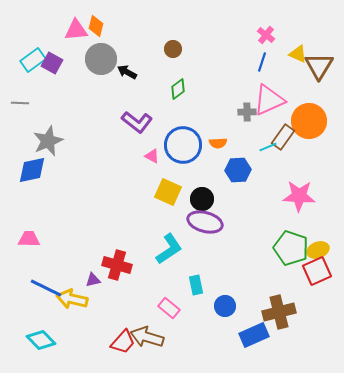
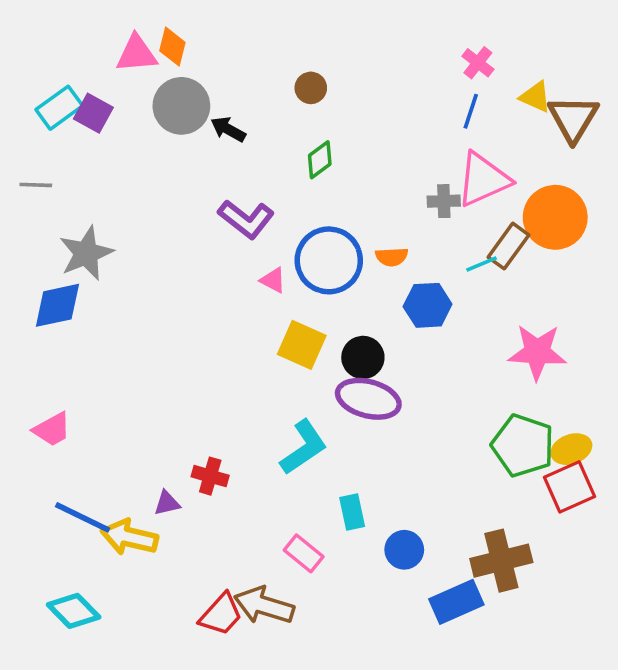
pink trapezoid: (29, 239) -> (52, 429), turned 150
red cross: (117, 265) -> (210, 476), size x0.7

